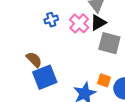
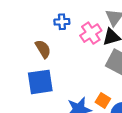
brown semicircle: (34, 60) -> (43, 49), moved

